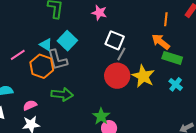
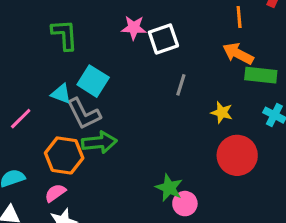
white square: (115, 40) -> (163, 39), moved, turned -30
orange hexagon: (42, 66) -> (64, 155), moved
red circle: (117, 76) -> (237, 155), moved
yellow star: (143, 76) -> (222, 112), size x0.6
green arrow: (62, 94) -> (99, 142), moved

